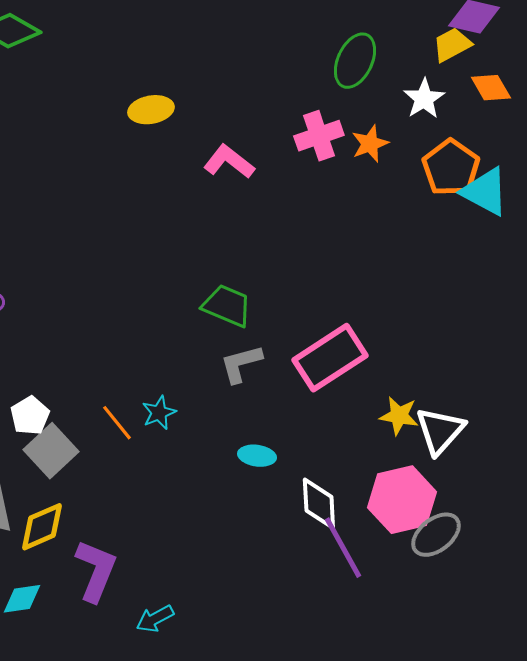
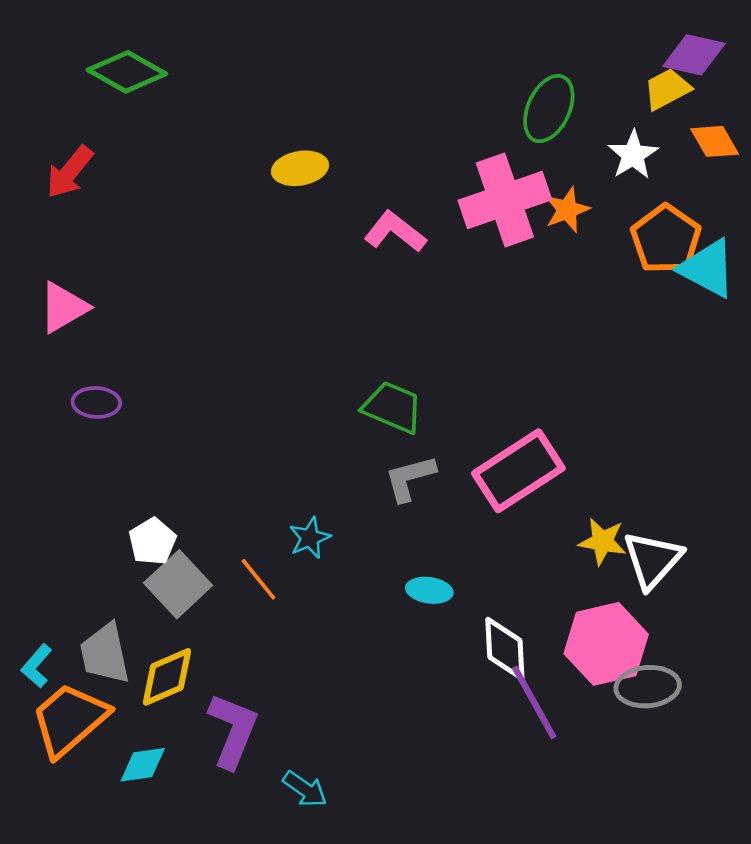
pink cross: (319, 136) -> (505, 200), size x1.5
orange line: (117, 423) -> (259, 579), moved
gray ellipse: (436, 535) -> (648, 687), turned 33
cyan arrow: (155, 619) -> (305, 789), turned -117

